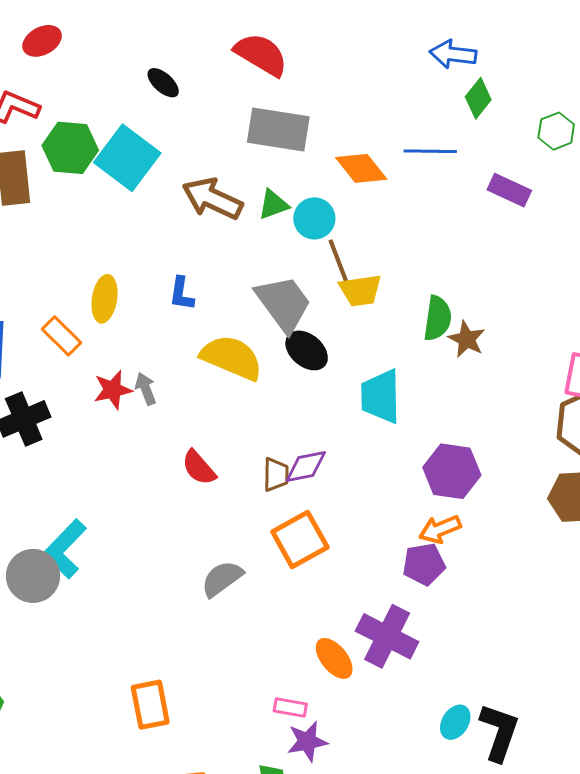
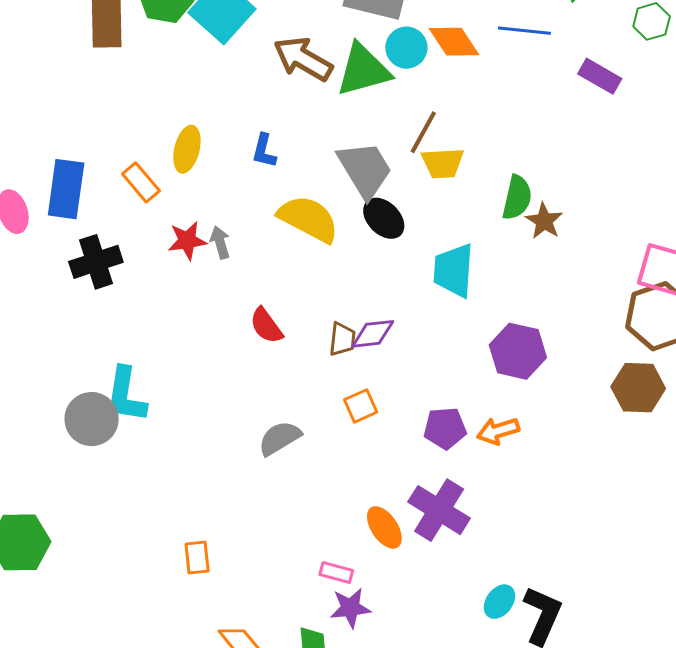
green triangle: (273, 205) -> (363, 70), size x1.8
cyan circle: (314, 218) -> (406, 48), moved
brown line: (338, 261) -> (423, 132), turned 45
orange arrow: (440, 529) -> (498, 431), moved
orange square: (300, 539) -> (361, 406), size x0.6
cyan L-shape: (65, 549) -> (126, 395), turned -40
purple pentagon: (424, 564) -> (445, 428), moved
orange rectangle: (150, 705) -> (197, 558), size x0.7

